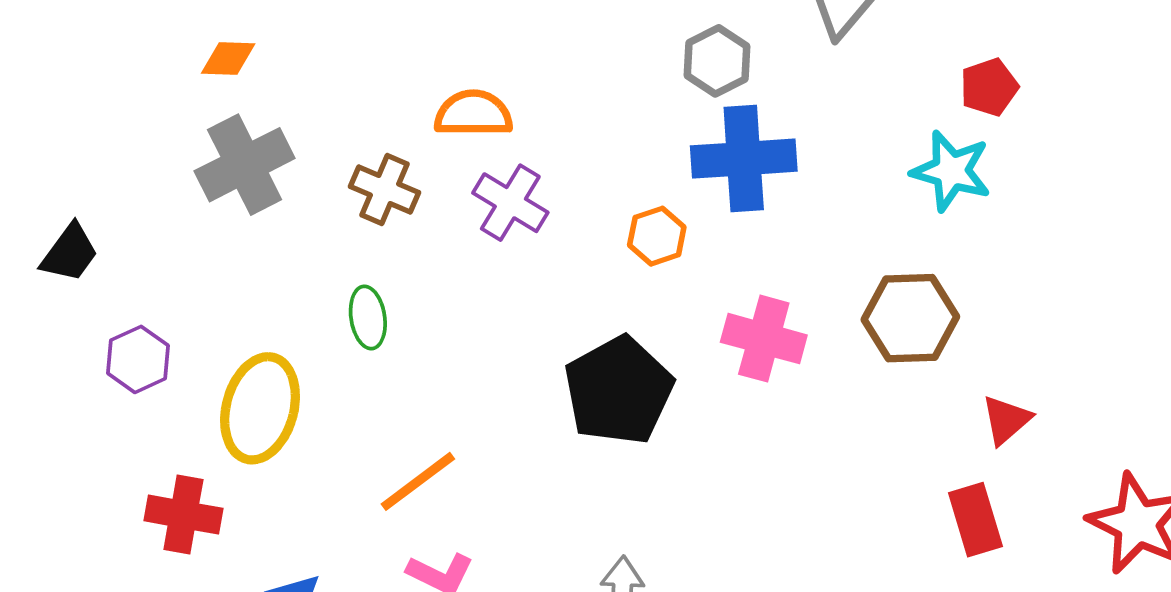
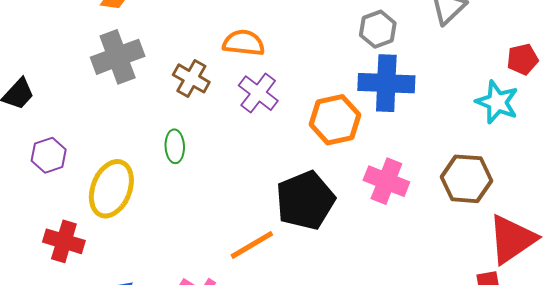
orange hexagon: (657, 236) -> (335, 120), size x1.6
red triangle: (1006, 420) -> (512, 239), size x1.8
orange line: (418, 481) -> (252, 245), moved

